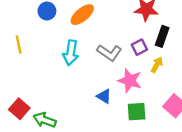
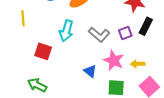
yellow arrow: (157, 65) -> (138, 64), moved, turned -128
red square: (19, 109) -> (43, 51), moved, turned -30

